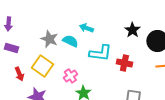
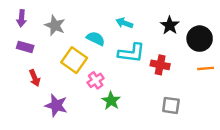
cyan arrow: (86, 28) -> (124, 23), moved
gray star: (49, 39) -> (55, 25), moved
yellow square: (42, 66) -> (74, 60), moved

